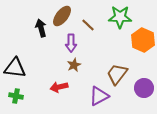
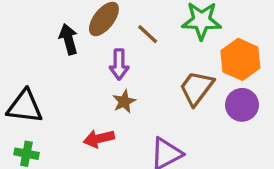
brown trapezoid: (117, 74) -> (197, 88), moved
purple circle: (144, 88) -> (242, 105), moved

